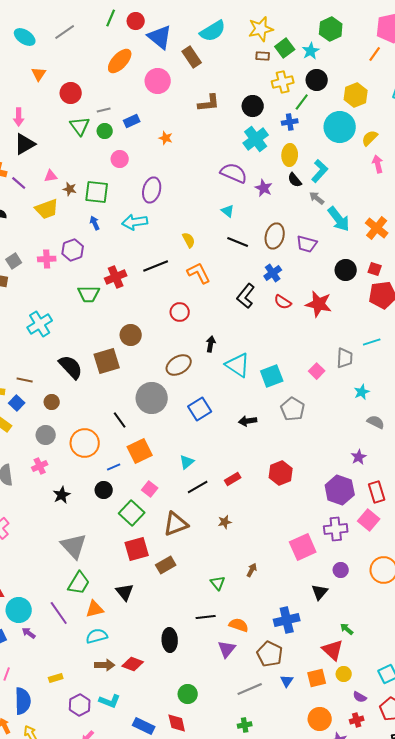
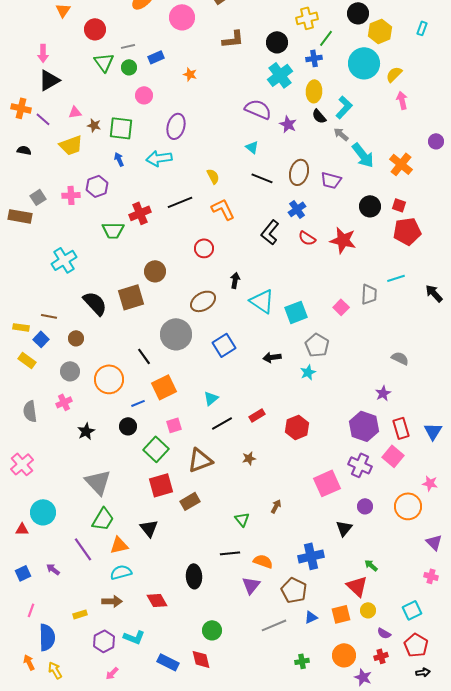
black circle: (317, 80) -> (358, 13), moved
cyan star: (362, 392) -> (308, 372), moved
red hexagon: (281, 473) -> (297, 427), moved
pink square: (150, 489) -> (174, 425), turned 35
purple cross: (336, 529) -> (360, 465), turned 30
cyan circle: (19, 610) -> (43, 512), moved
red diamond: (133, 664) -> (157, 600), turned 40
brown arrow: (105, 665) -> (112, 601), moved
blue triangle: (287, 681) -> (311, 617), turned 32
green cross: (245, 725) -> (302, 661), moved

